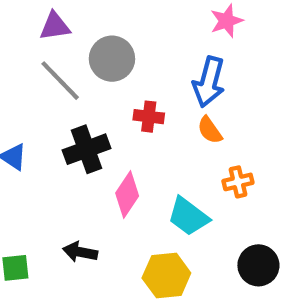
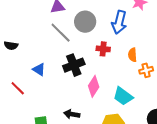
blue arrow: (209, 82) -> (119, 22), moved
orange semicircle: (210, 130) -> (132, 55), turned 32
orange cross: (238, 182) -> (146, 70), moved

